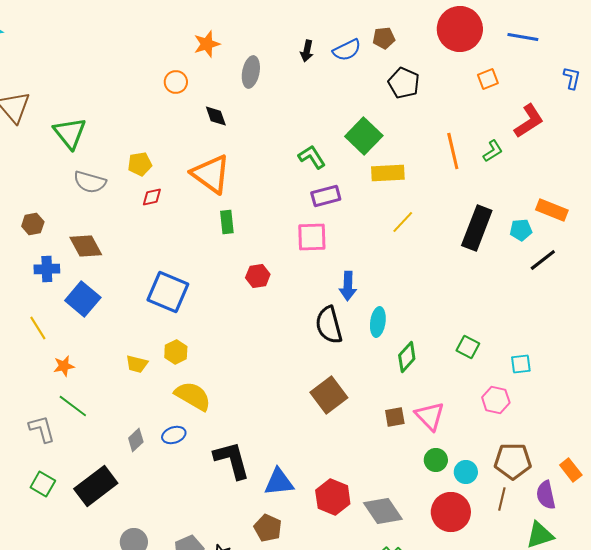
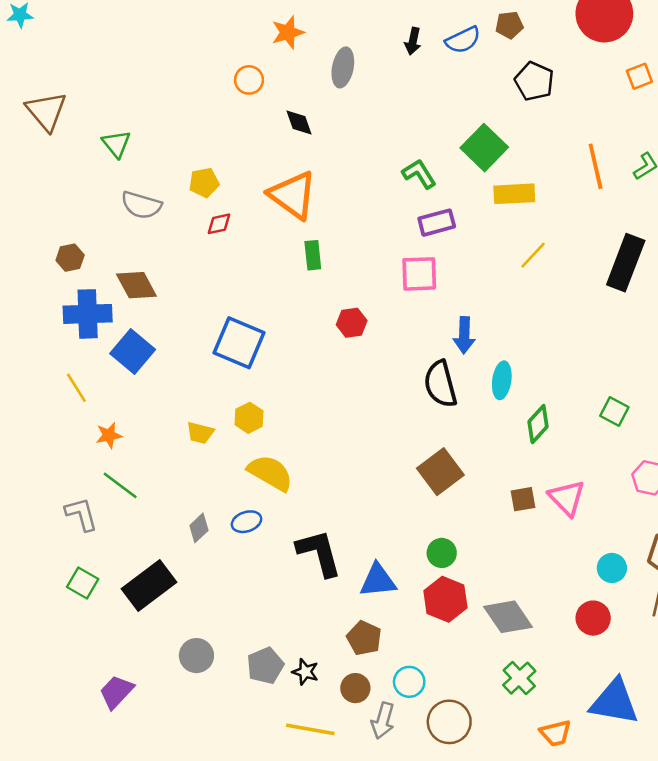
green triangle: (70, 133) -> (116, 144), size x0.7
blue cross: (47, 269) -> (88, 314), size x1.5
green circle: (436, 460) -> (442, 553), moved
red circle: (451, 512) -> (593, 618), size x0.7

